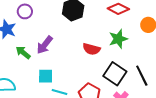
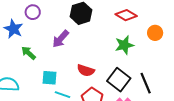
purple arrow: (45, 45) -> (61, 39), moved
red semicircle: (91, 49) -> (86, 70), moved

